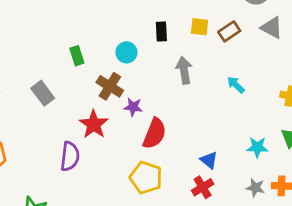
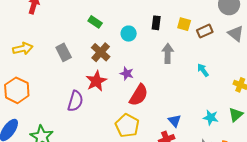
green rectangle: (77, 56) -> (95, 22), moved, turned -48
brown cross: (110, 86) -> (101, 52), moved

